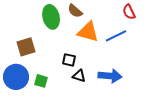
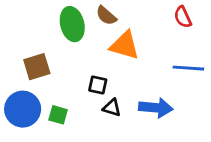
blue line: (116, 36) -> (188, 68), moved, turned 30

